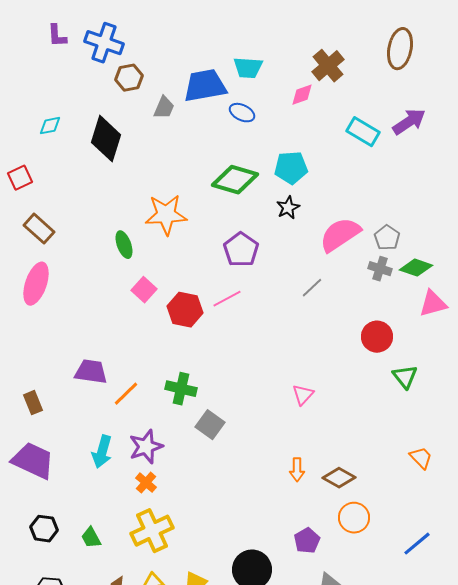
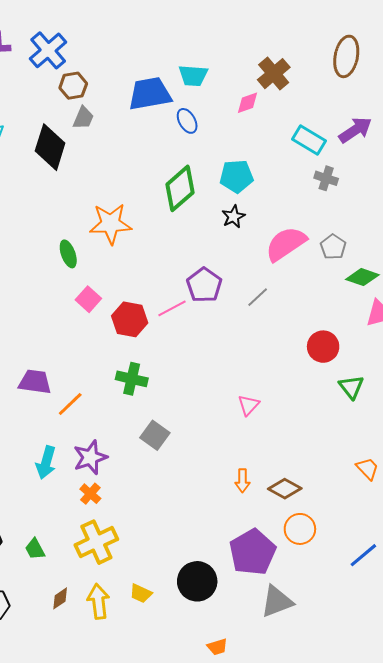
blue cross: (104, 43) -> (48, 50), turned 30
gray trapezoid: (164, 108) -> (83, 118), moved
blue ellipse: (242, 113) -> (187, 121), turned 35
green diamond: (235, 180) -> (180, 188), turned -57
purple pentagon: (241, 250) -> (204, 285), moved
gray cross: (380, 269) -> (326, 178), moved
green cross: (181, 389) -> (132, 379), moved
purple pentagon: (307, 541) -> (253, 552), size x1.8

